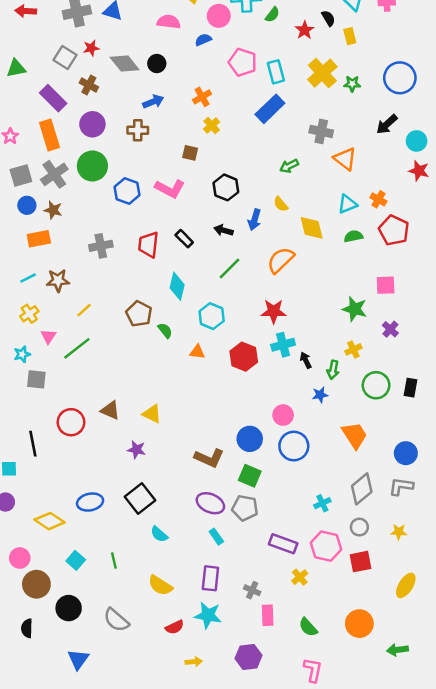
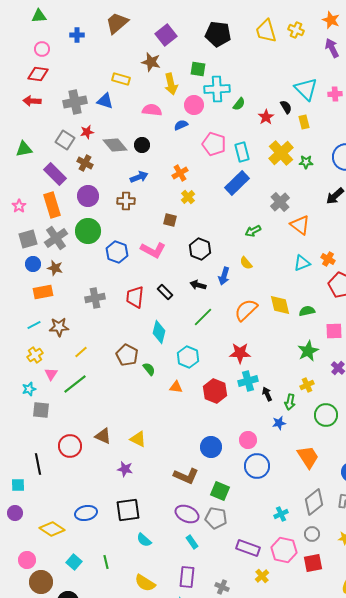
gray cross: (321, 131) -> (280, 202), turned 36
yellow diamond: (312, 228) -> (280, 305), moved
green semicircle: (353, 236) -> (307, 311), moved
green star: (355, 309) -> (308, 351), turned 30
blue circle: (250, 439) -> (211, 447), moved
black square: (140, 498) -> (128, 510), turned 30

